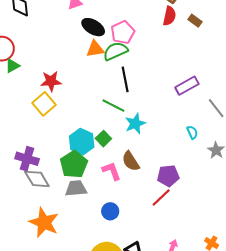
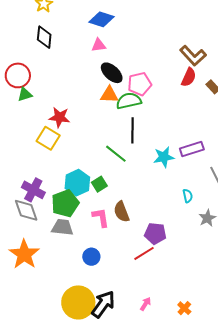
yellow square: (44, 104) -> (48, 138), turned -30
cyan star: (135, 124) -> (164, 157), moved
purple cross: (27, 159) -> (33, 190), moved

